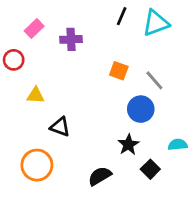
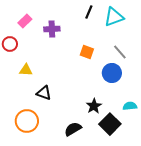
gray line: (154, 80) -> (120, 52), moved
blue circle: (141, 109) -> (112, 73), moved
black square: (150, 169) -> (110, 124), size x1.5

